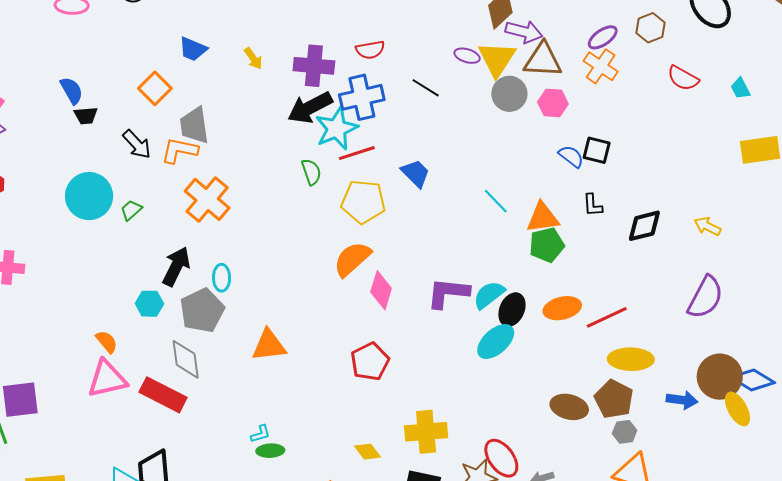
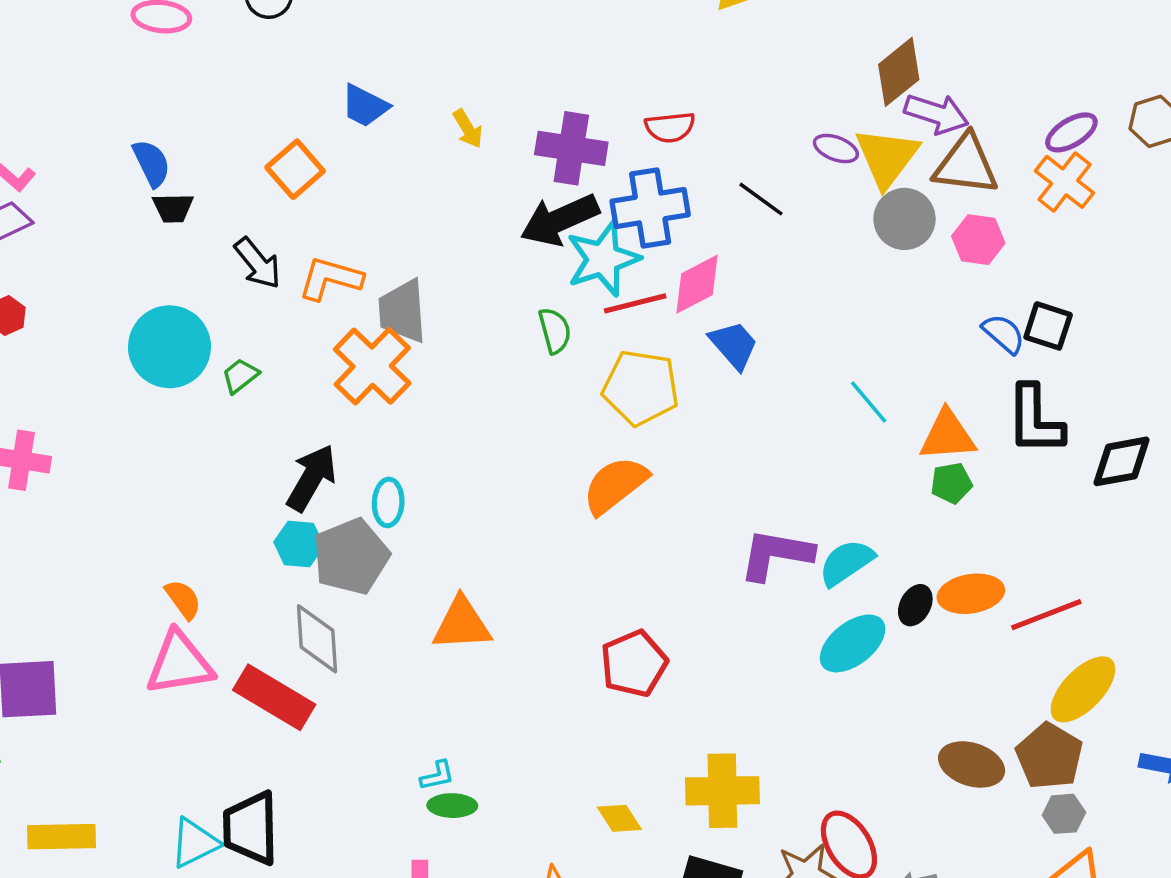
gray trapezoid: (194, 125) -> (402, 311), moved
black L-shape: (593, 205) -> (1035, 420), size x1.8
green pentagon: (547, 245) -> (951, 483), size x0.7
pink diamond: (381, 290) -> (697, 284), moved, turned 42
cyan hexagon: (149, 304) -> (299, 544), moved
black ellipse: (512, 310) -> (915, 605), moved, size x0.7
yellow ellipse: (631, 359) -> (1083, 689), turned -51

